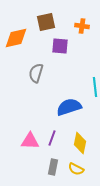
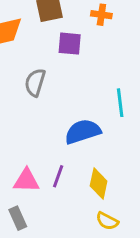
gray rectangle: (53, 167) -> (18, 218), moved, turned -35
yellow semicircle: (76, 169) -> (107, 221), moved

